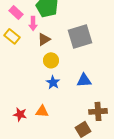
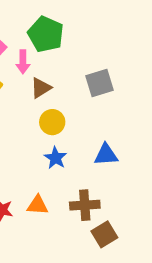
gray square: (80, 36) -> (99, 83), size x0.7
brown cross: (98, 111) -> (85, 205), moved

